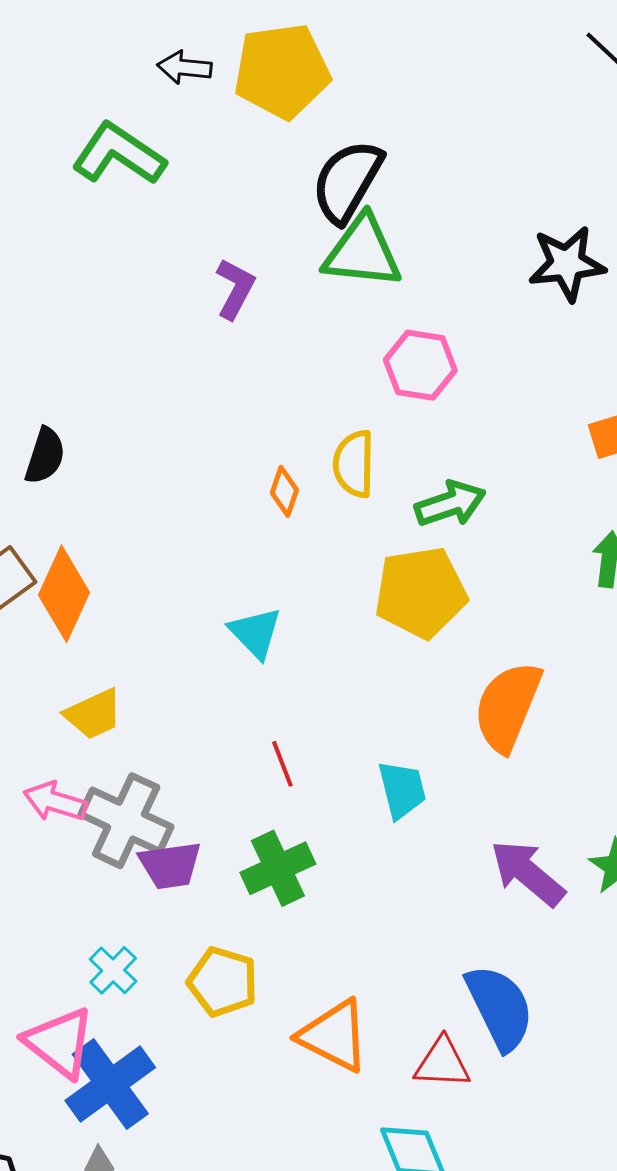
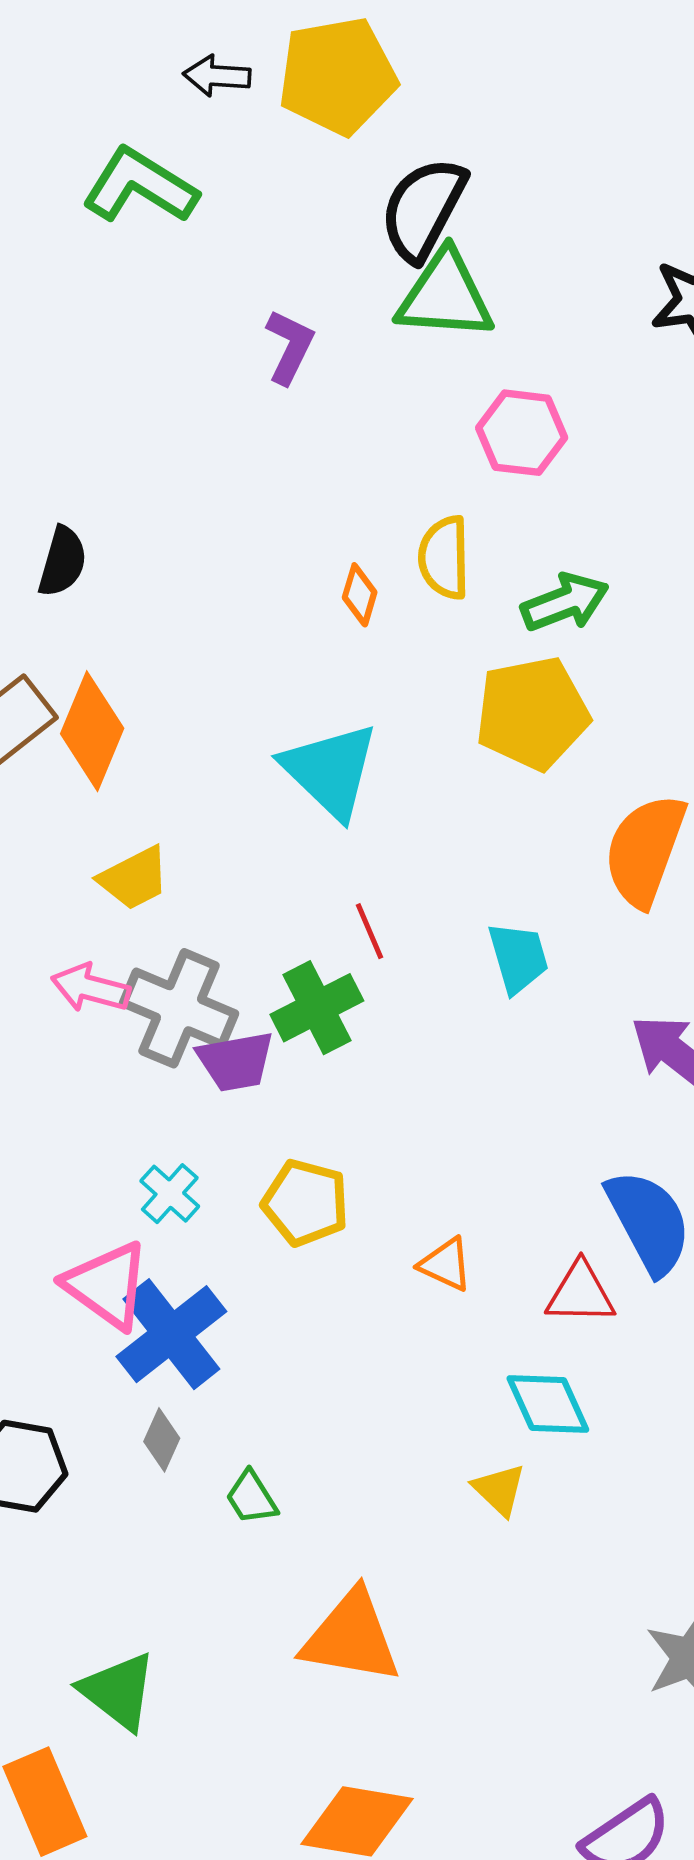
cyan triangle: (255, 633) -> (330, 771), size x1.5
green cross: (278, 868) -> (317, 1008), moved
orange triangle: (334, 1036) -> (446, 1264), size x0.6

